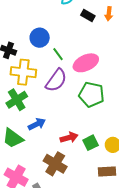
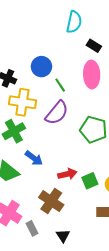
pink ellipse: (86, 63) -> (92, 74), moved, turned -70
blue arrow: (37, 124) -> (34, 158), turned 60

